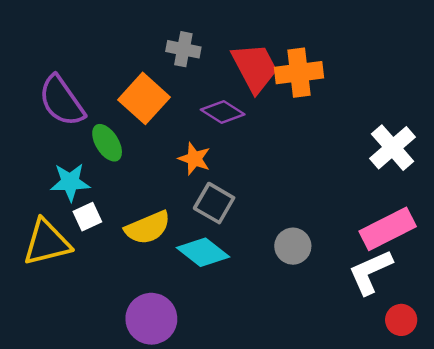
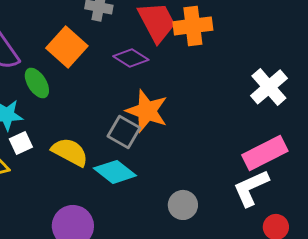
orange star: (194, 159) -> (147, 111), moved, size x1.6
yellow semicircle: (148, 228) -> (70, 152), turned -129
gray circle: (293, 246) -> (183, 205), moved

